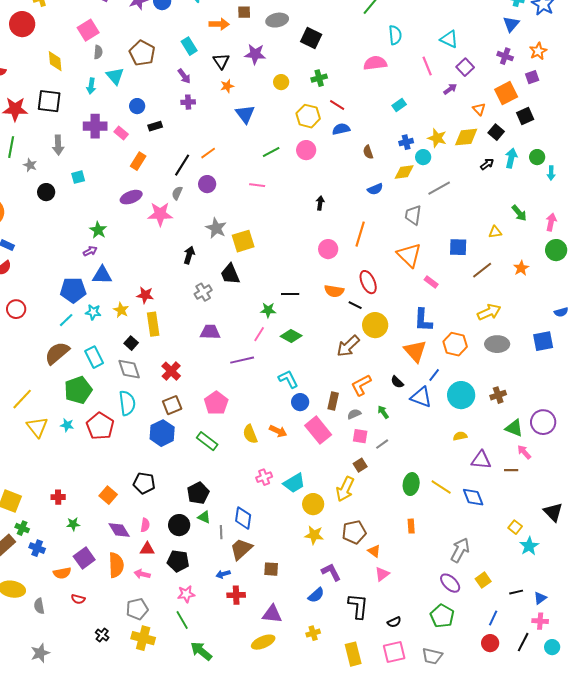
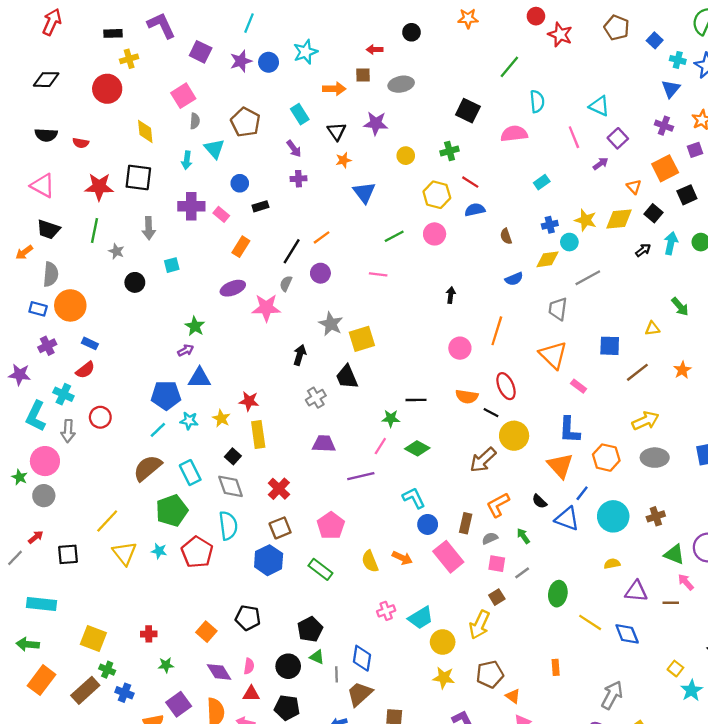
black square: (311, 38) -> (468, 111), moved
green ellipse: (411, 484) -> (558, 594), moved

